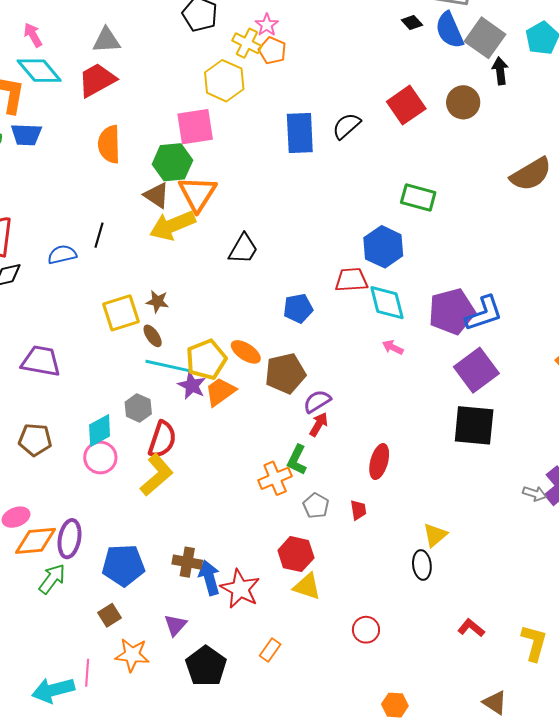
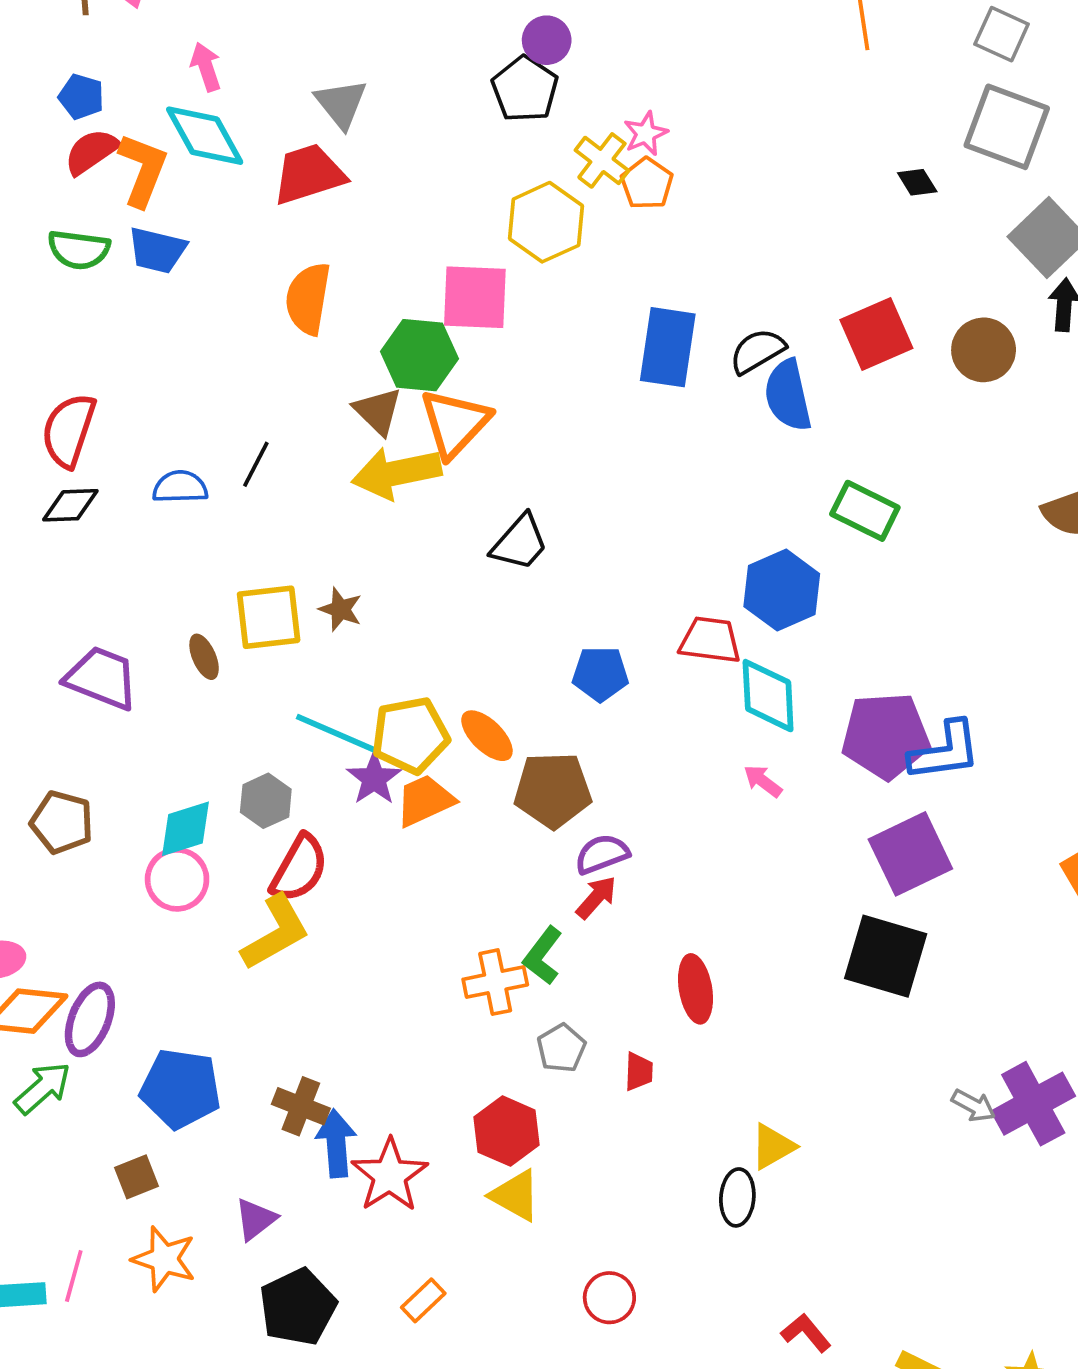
blue semicircle: (449, 30) -> (788, 395), moved
gray triangle: (106, 40) -> (341, 104), turned 44
brown ellipse: (153, 336) -> (204, 657), moved
red ellipse: (379, 462) -> (696, 989), turned -36

